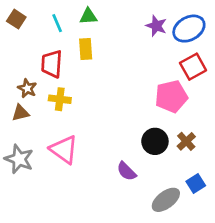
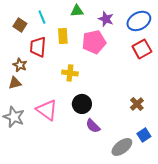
green triangle: (88, 16) -> (77, 11), moved
brown square: (16, 19) -> (20, 25), moved
purple star: (156, 26) -> (106, 19), moved
pink pentagon: (171, 97) -> (94, 42), moved
yellow cross: (60, 99) -> (70, 73), moved
black circle: (155, 141) -> (82, 104), moved

